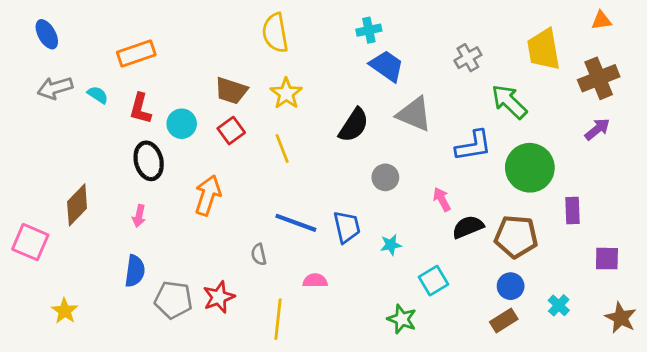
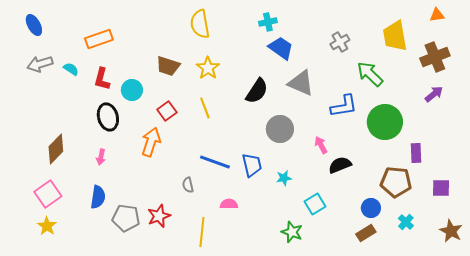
red square: (231, 131) -> (167, 111), moved
gray circle: (385, 177) -> (280, 129), size x1.4
brown pentagon: (516, 237) -> (396, 182), moved
pink square: (30, 242) -> (48, 194), moved, turned 32

